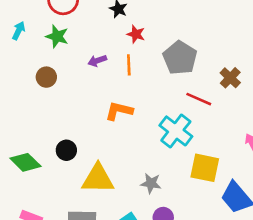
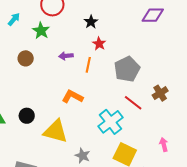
yellow triangle: (98, 179) -> (55, 131), moved

